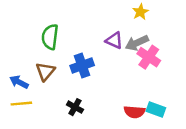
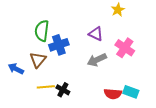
gray arrow: (137, 43) -> (97, 60), moved
blue cross: (82, 65) -> (59, 45), moved
yellow line: (21, 104) -> (46, 87), moved

